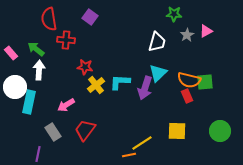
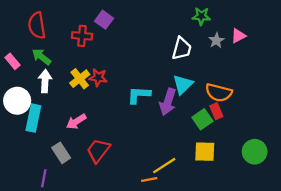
red semicircle: (49, 19) -> (37, 25), moved
red cross: (66, 40) -> (82, 36), moved
green square: (205, 82) -> (202, 119), moved, turned -30
yellow cross: (96, 85) -> (80, 79), moved

